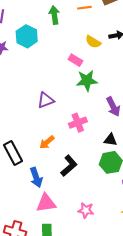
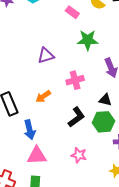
pink rectangle: (75, 60) -> (72, 12), moved
black L-shape: (69, 166) -> (76, 117), moved
pink star: (86, 210) -> (79, 155), moved

